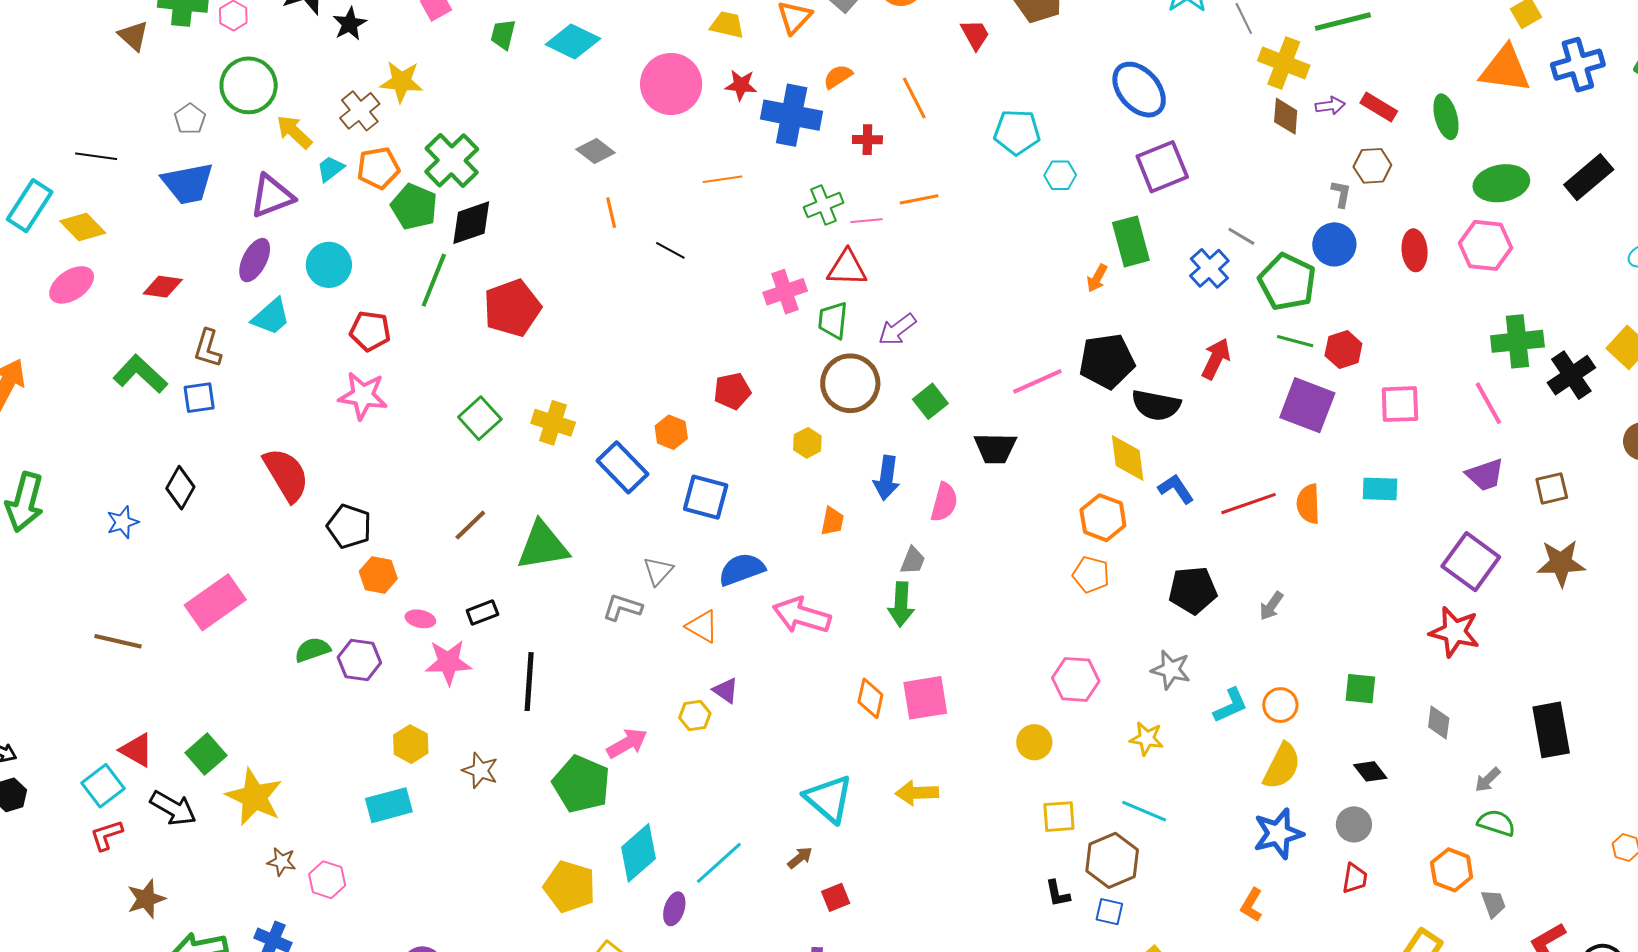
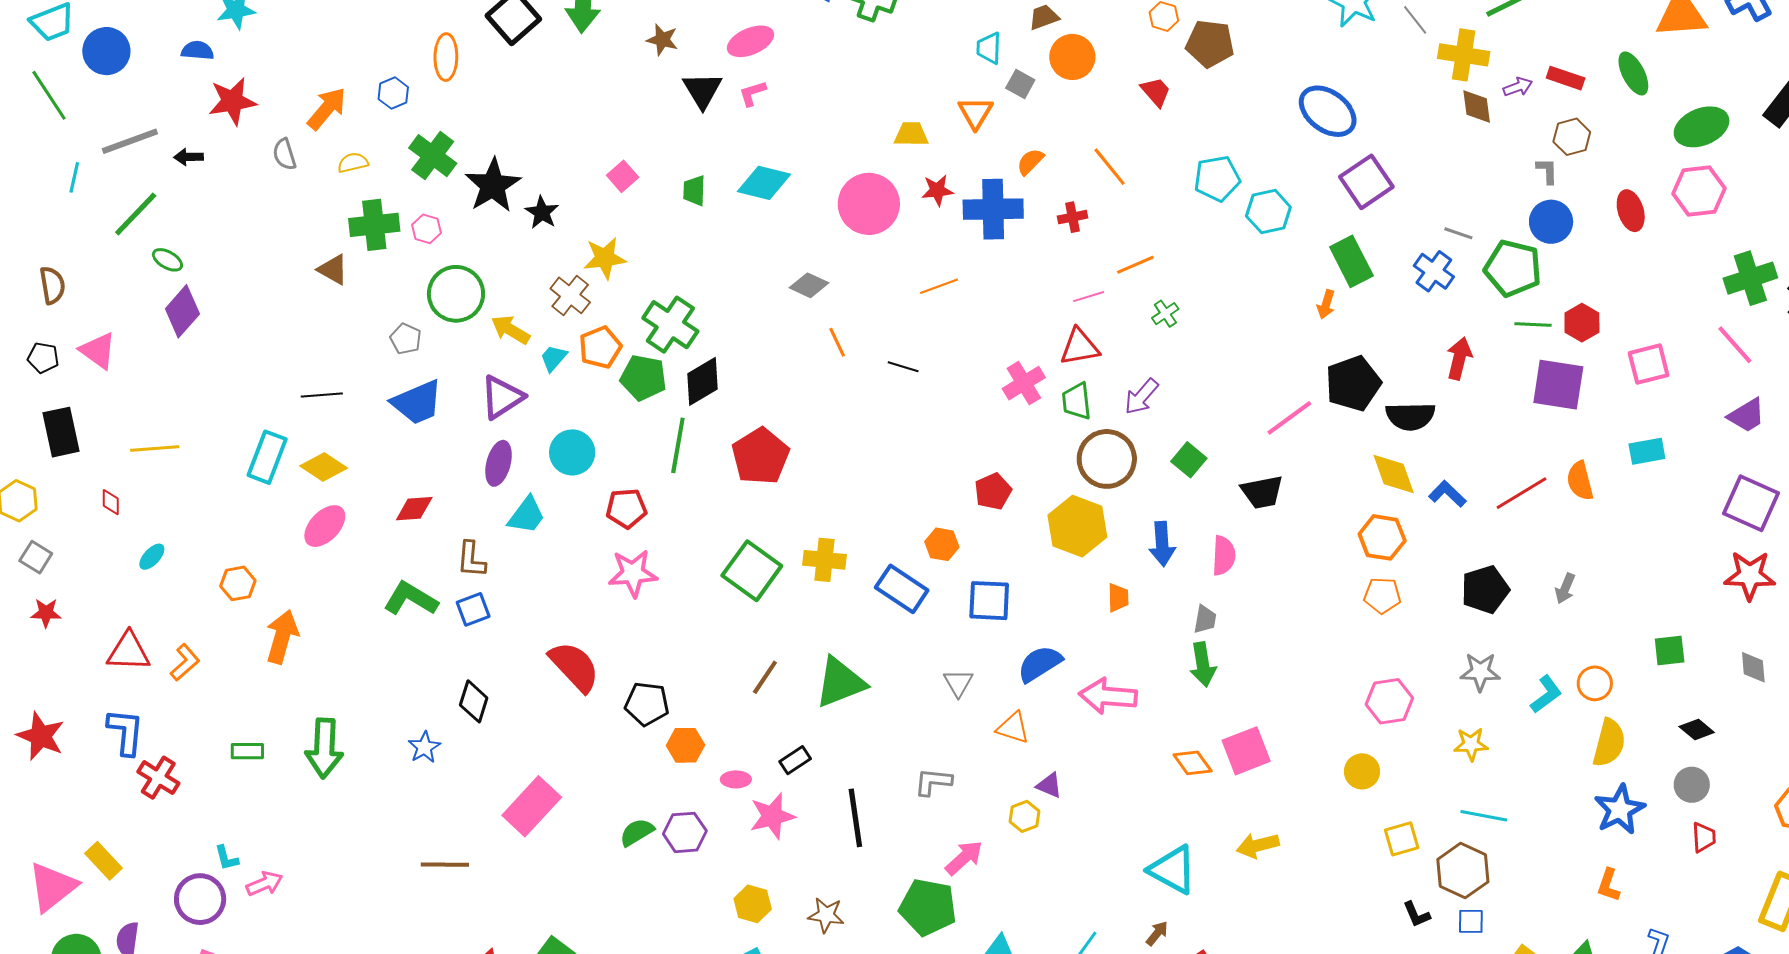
cyan hexagon: (1060, 175) -> (1268, 212), size x1.4
green cross: (824, 205) -> (1165, 314), moved, size x0.7
green square: (480, 418) -> (752, 571), size x1.4
yellow hexagon: (807, 443) -> (1077, 526), size x2.0
gray L-shape: (622, 607) -> (933, 782), moved
orange diamond: (870, 698) -> (1193, 763), turned -36

